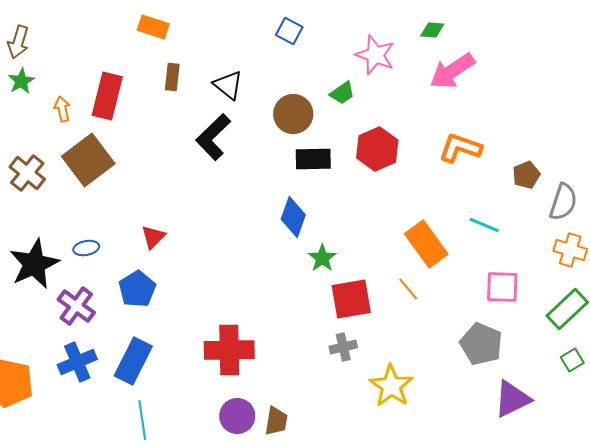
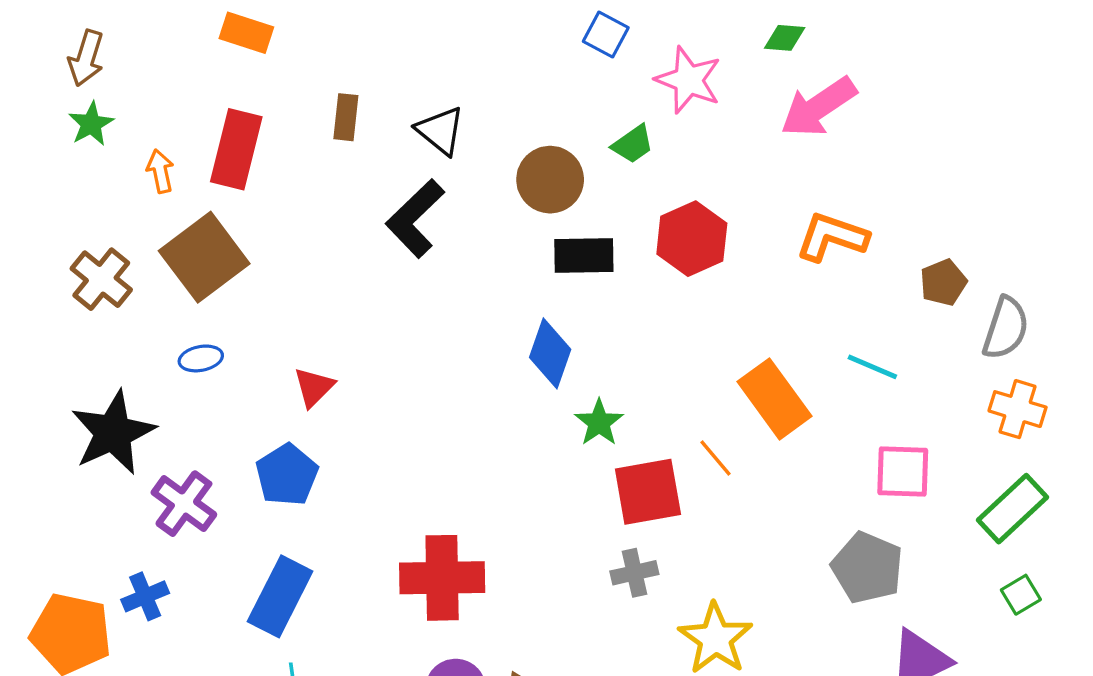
orange rectangle: (153, 27) -> (246, 33), moved
blue square: (289, 31) -> (606, 34), moved
blue ellipse: (86, 248) -> (201, 358), moved
orange line: (408, 289) -> (715, 458), moved
blue cross: (77, 362) -> (145, 596), moved, size x0.7

